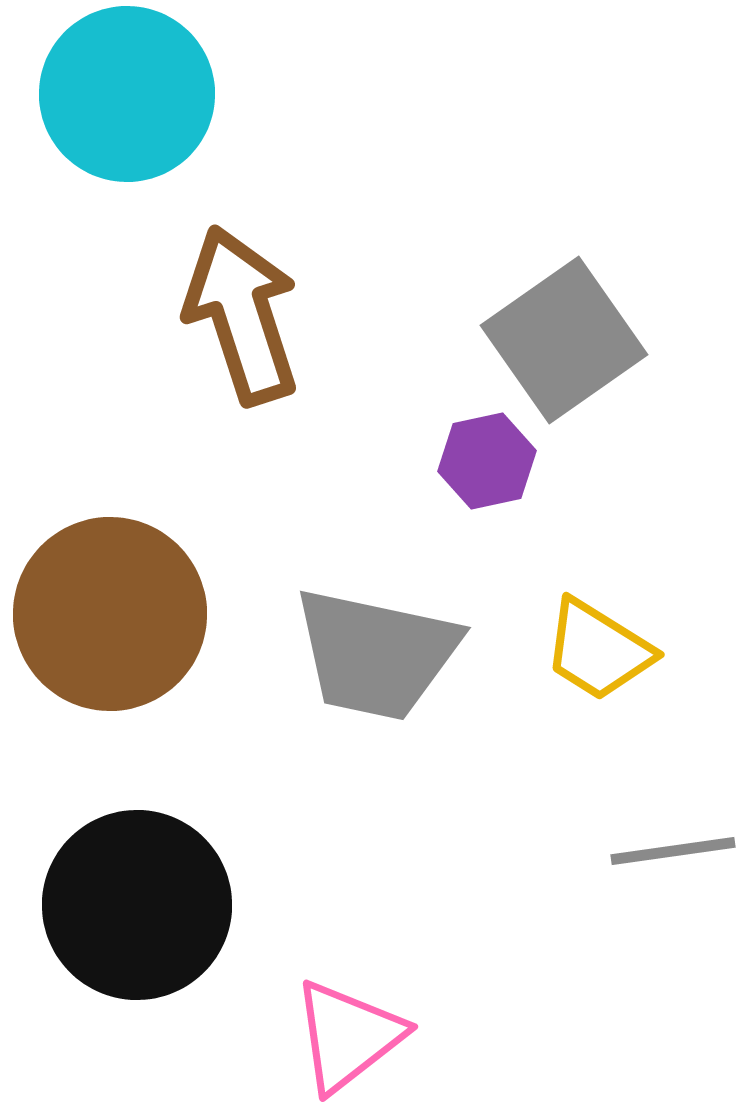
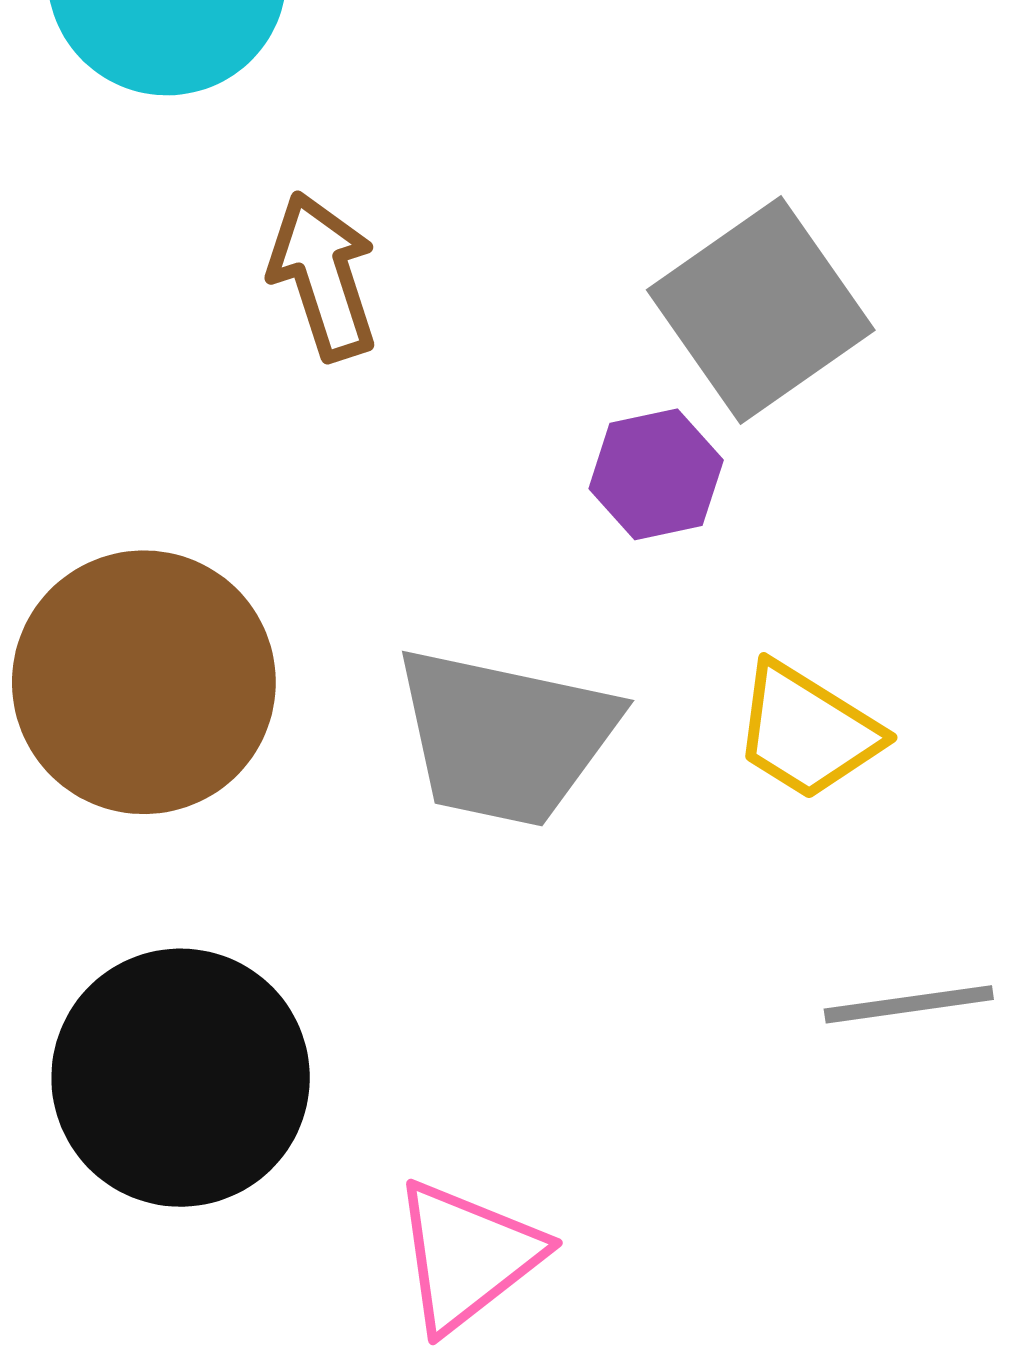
brown arrow: (242, 315) -> (323, 276), size x0.7

